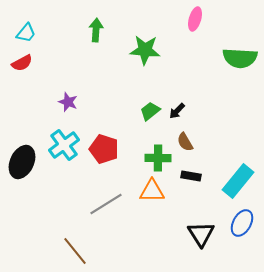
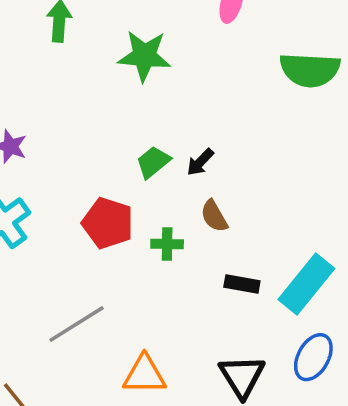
red pentagon: (104, 149) -> (108, 223), moved
green cross: (158, 158) -> (167, 244), size x0.7
black rectangle: (191, 176) -> (242, 284), moved
orange triangle: (152, 191) -> (144, 375), moved

